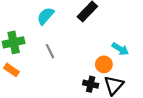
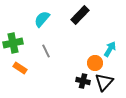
cyan arrow: (120, 49) -> (110, 49), turned -91
orange rectangle: (11, 70) -> (20, 68), moved

